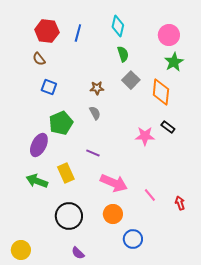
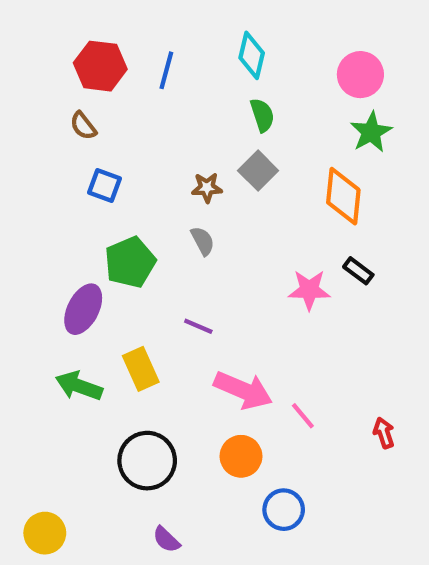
gray square: (131, 80) -> (258, 171), moved
pink line: (150, 195) -> (303, 416), moved

